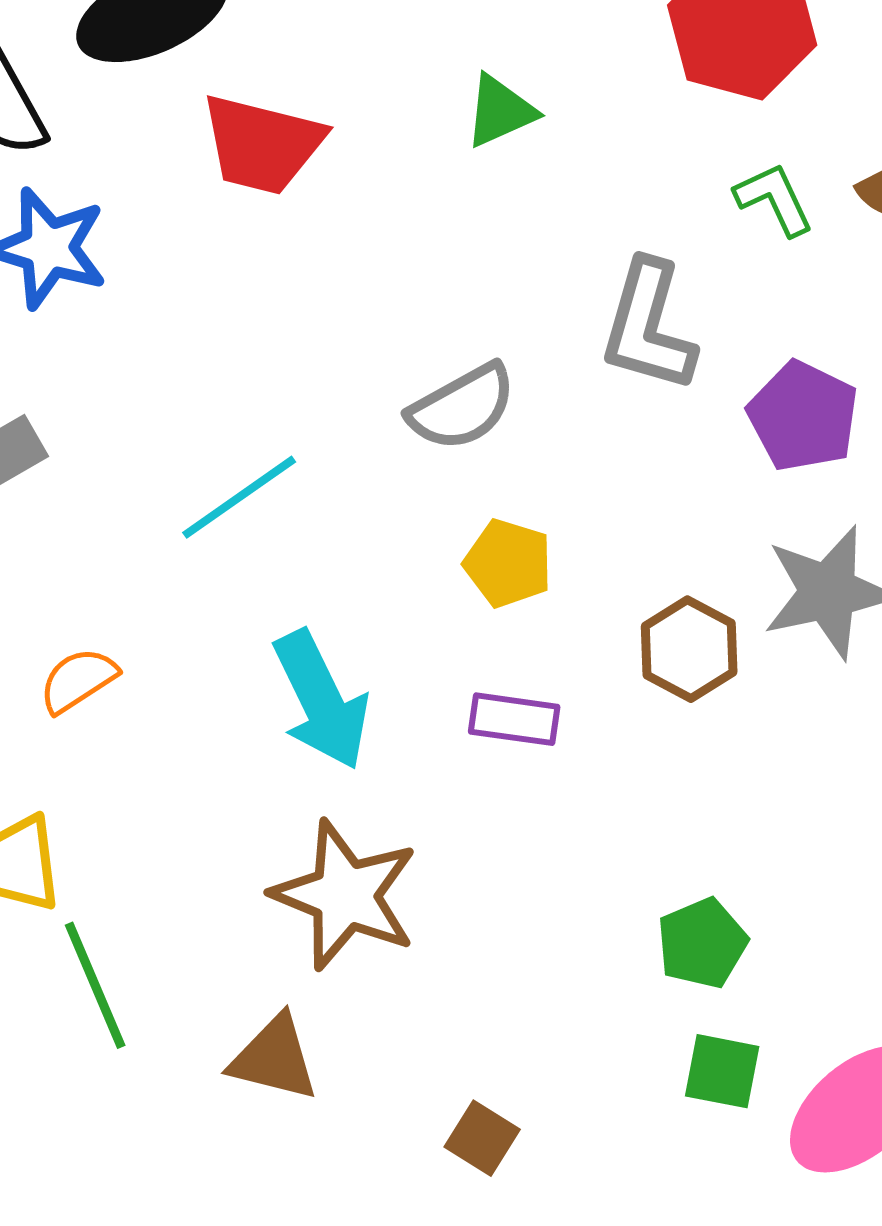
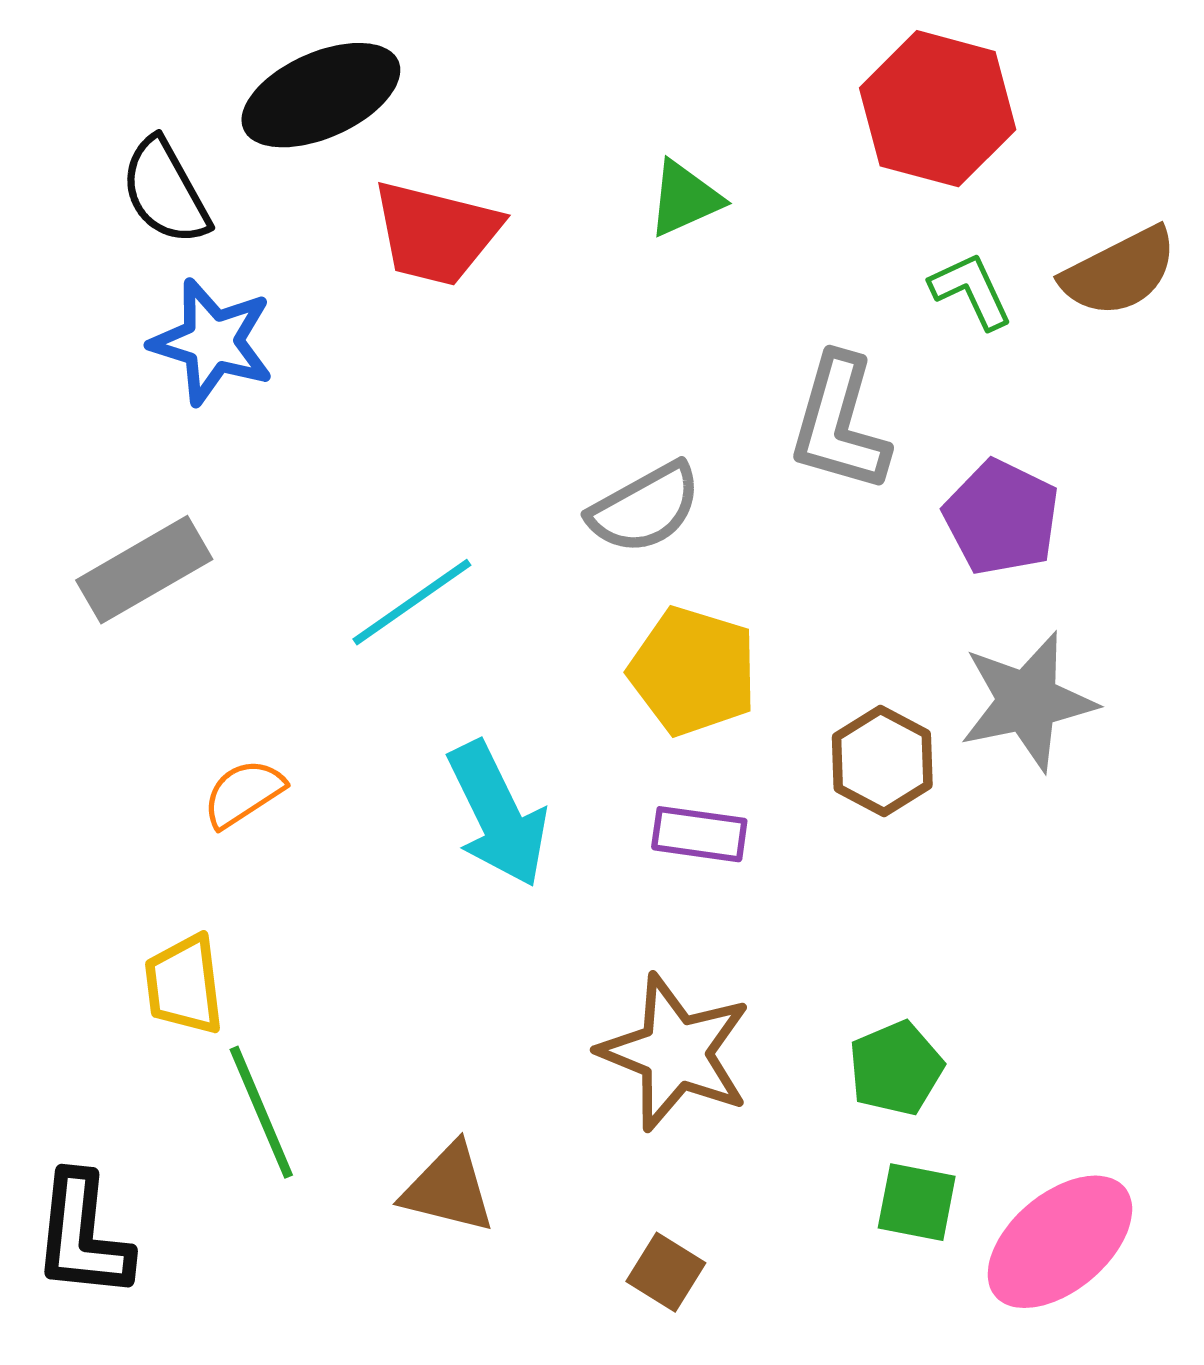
yellow pentagon: (508, 563) -> (693, 671), size x1.4
brown star: (345, 895) -> (675, 1053), moved

